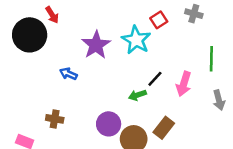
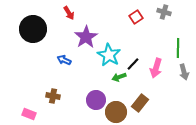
red arrow: (52, 15) -> (69, 13), moved
cyan star: (136, 40) -> (109, 55), moved
gray arrow: (219, 100) -> (184, 72), moved

